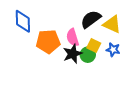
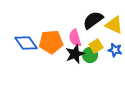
blue diamond: (23, 21) -> (26, 43), moved, turned -35
yellow square: (94, 46) -> (96, 46), turned 32

